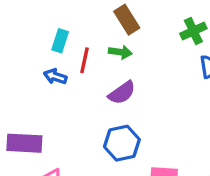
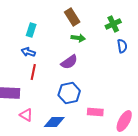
green arrow: (120, 52) -> (78, 38), moved
red line: (85, 60) -> (33, 72), moved

